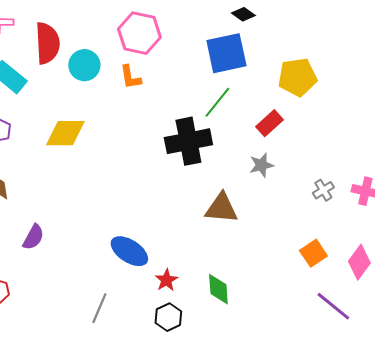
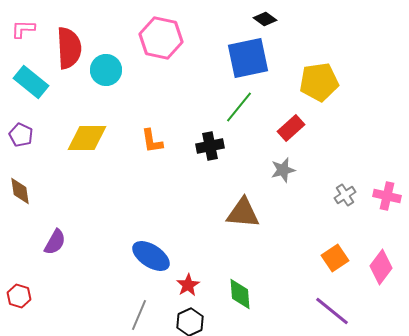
orange L-shape: (130, 77) -> (152, 141), moved
black cross: (188, 141) -> (210, 146), size x0.6
purple line: (333, 306) -> (332, 311), moved
gray line: (99, 308) -> (139, 315), moved

